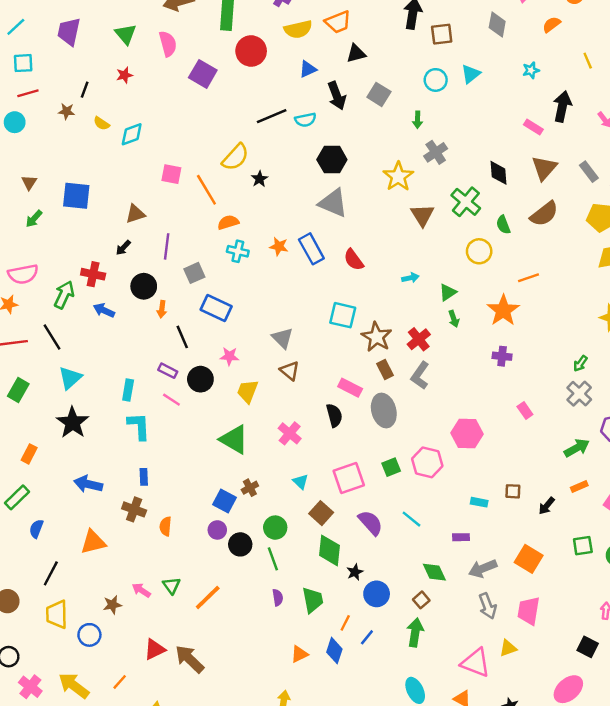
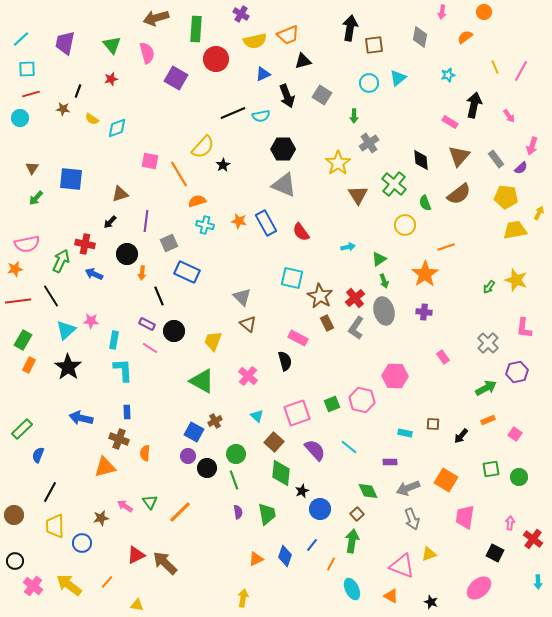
pink star: (229, 356) -> (91, 321), moved
green arrow: (580, 363) -> (489, 287), moved
gray ellipse: (384, 411) -> (384, 311), moved
orange rectangle: (29, 454) -> (29, 365), moved
orange triangle: (93, 542) -> (105, 467), moved
pink trapezoid: (529, 611) -> (465, 517), moved
orange line: (345, 623) -> (331, 564), moved

